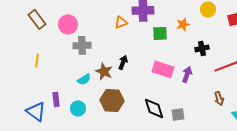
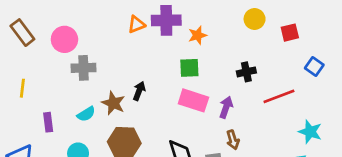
orange triangle: (121, 22) -> (136, 24), moved
orange star: (183, 24) -> (198, 35), moved
green square: (160, 33) -> (189, 68), moved
brown arrow: (219, 98) -> (233, 140), moved
purple rectangle: (56, 99) -> (48, 122), moved

